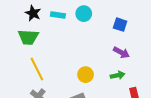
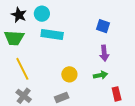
cyan circle: (84, 14) -> (42, 14), moved
cyan rectangle: (58, 15) -> (52, 35), moved, size x1.5
purple arrow: (121, 52) -> (104, 53), turned 56

